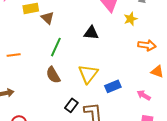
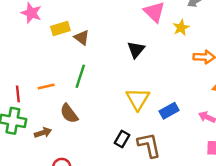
black triangle: (91, 33) -> (136, 50), turned -49
green line: (56, 47) -> (80, 76), moved
brown semicircle: (53, 75) -> (69, 113), moved

